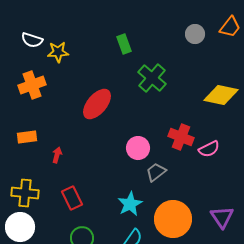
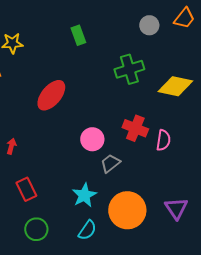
green cross: (152, 78) -> (129, 69), moved, turned 32
pink semicircle: (209, 149) -> (163, 140), turned -55

